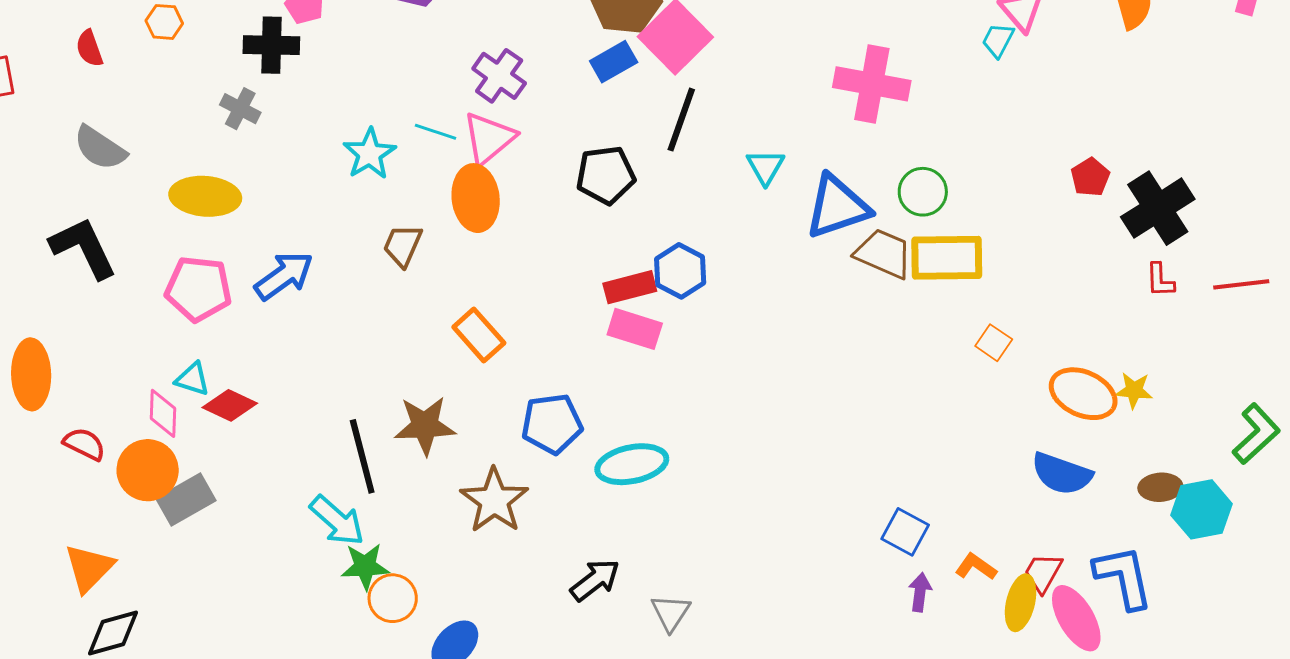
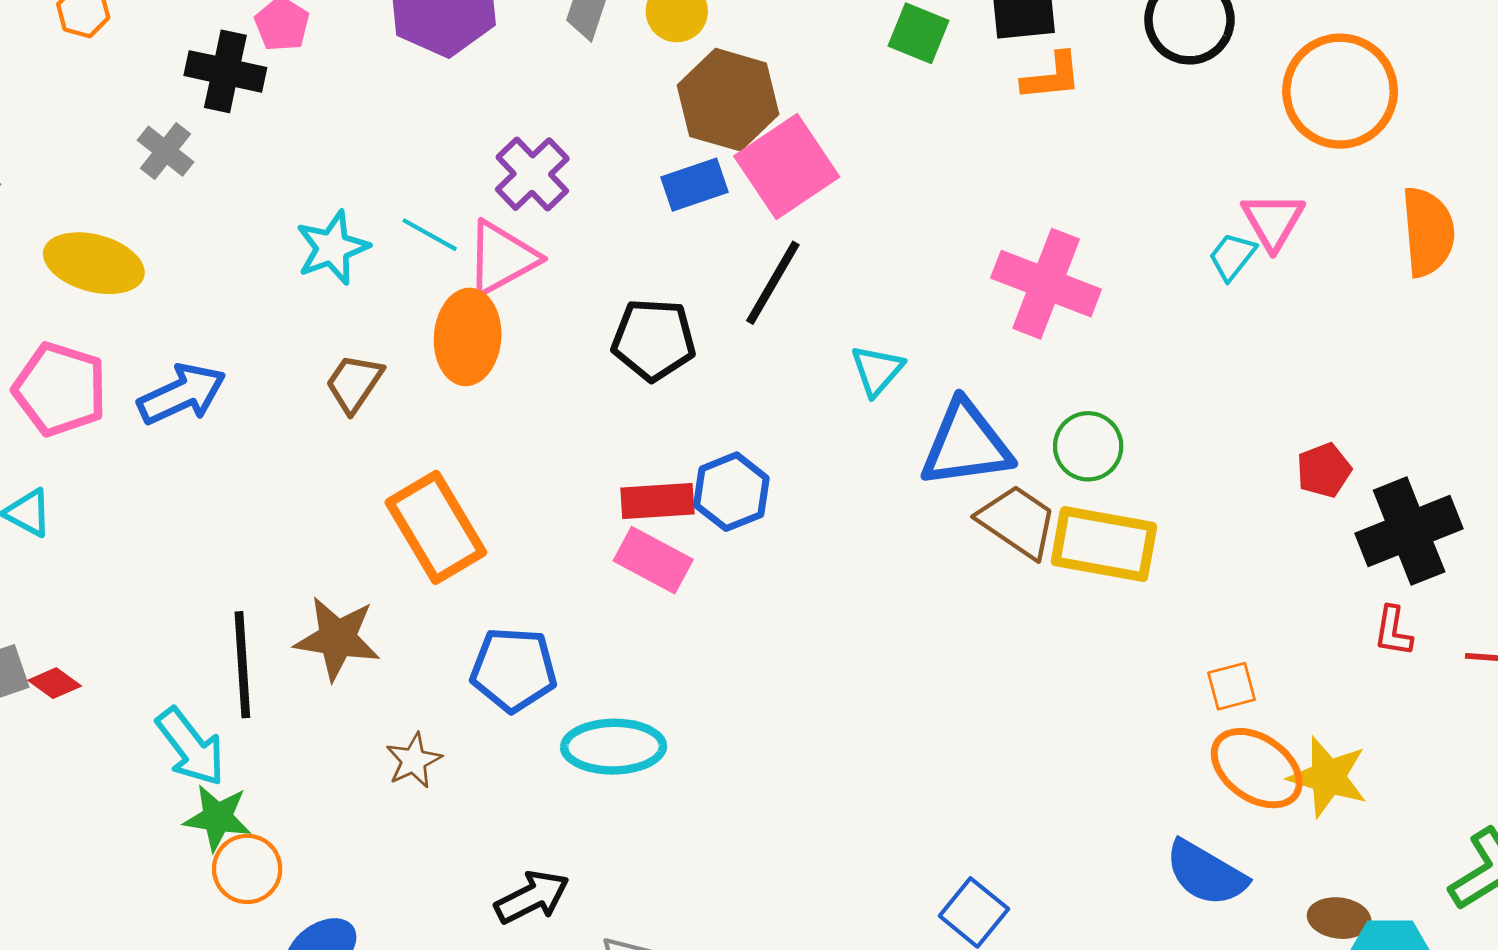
orange rectangle: (479, 335) -> (436, 527), size x1.4
orange square: (994, 343) -> (1232, 686), moved, turned 30
yellow star: (1134, 390) -> (1328, 777), size x1.5
red diamond: (230, 405) -> (55, 683), moved, size x0.7
brown star: (494, 500) -> (414, 761), size x0.6

